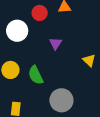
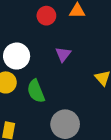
white circle: (17, 31) -> (17, 56), moved

